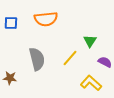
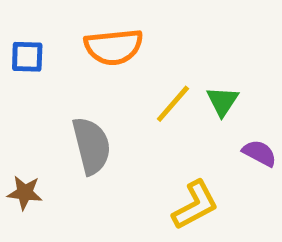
yellow line: (70, 58) -> (173, 104), moved
yellow L-shape: (91, 83) -> (195, 205), moved, turned 110

